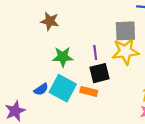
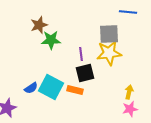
brown star: (50, 21) -> (39, 25), turned -30
green star: (63, 57) -> (51, 40), moved

